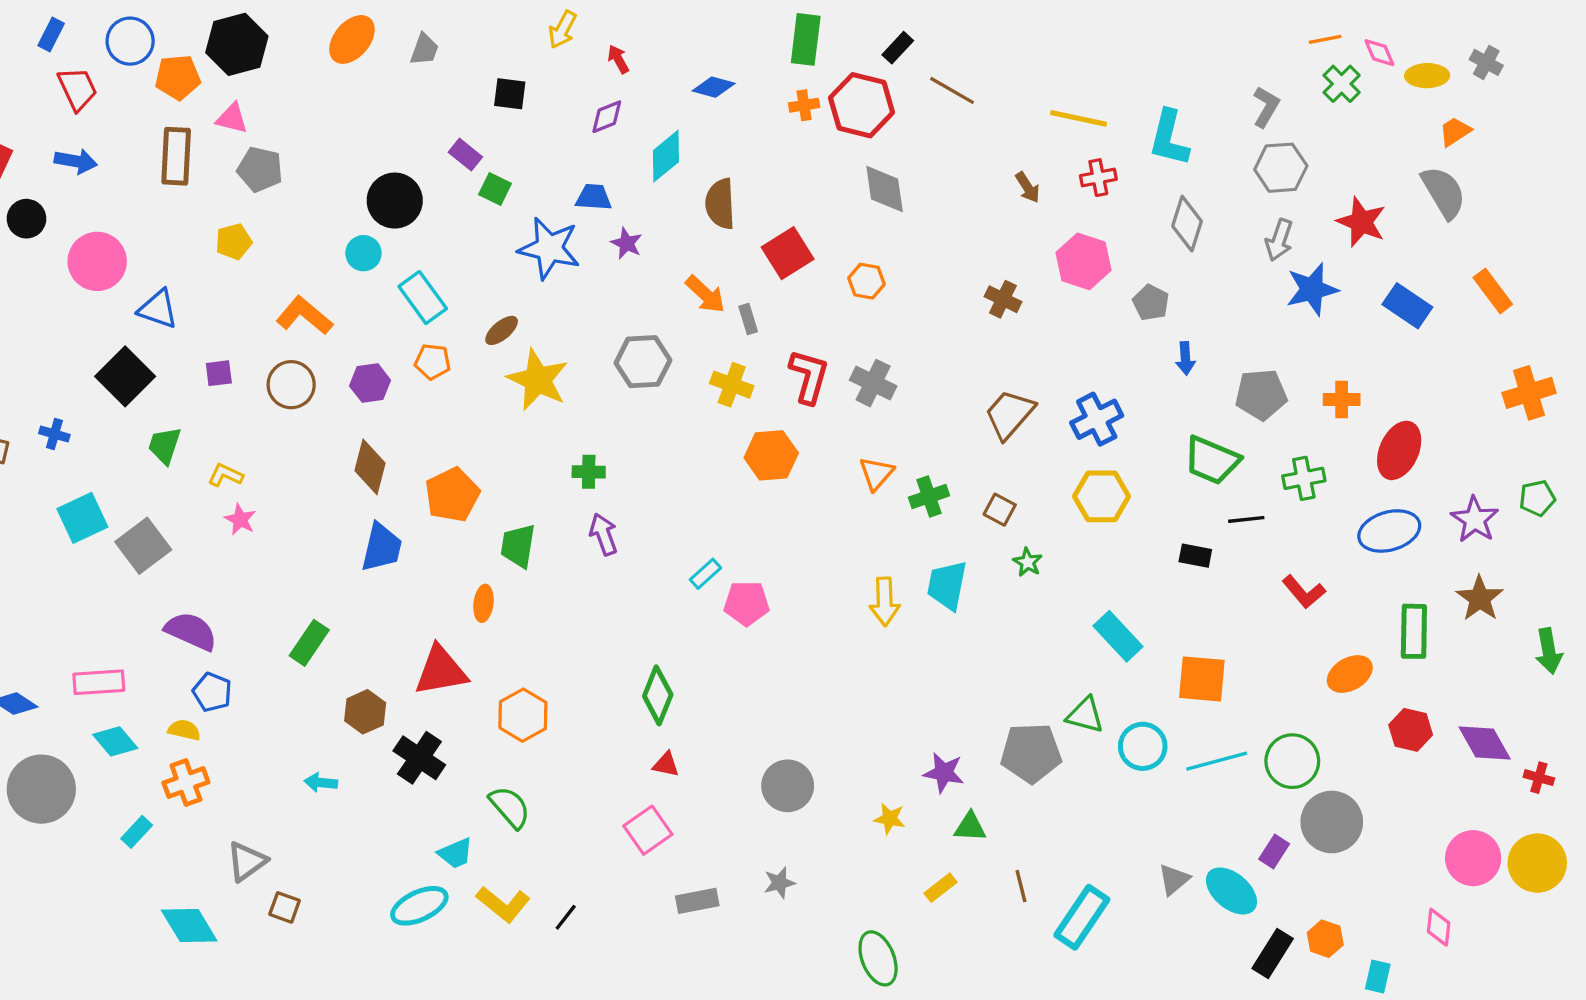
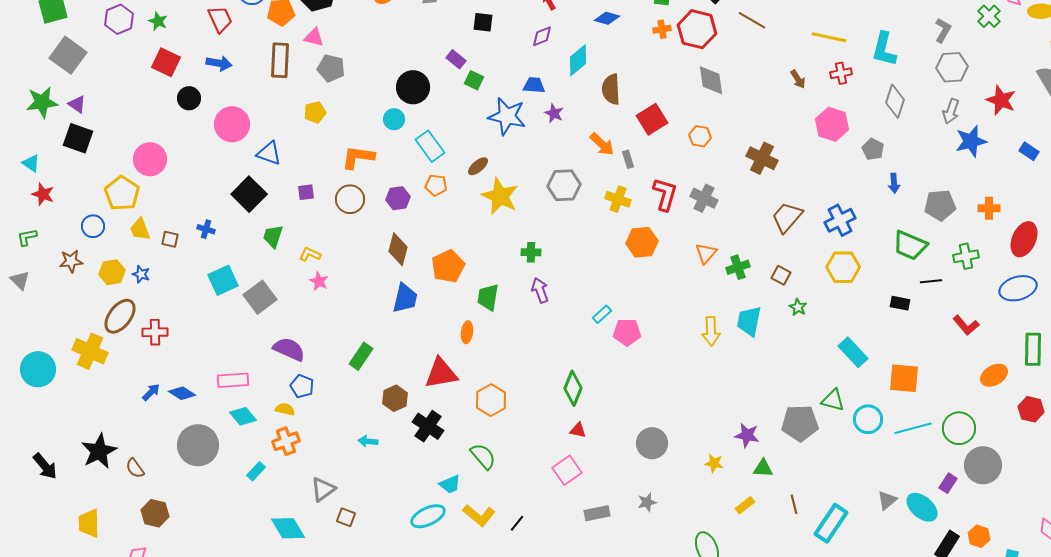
brown cross: (1003, 299) -> (762, 158), moved, size x1.4
blue rectangle: (1407, 306) -> (1029, 151), size x0.7
orange L-shape: (304, 316) -> (358, 157), turned -32

